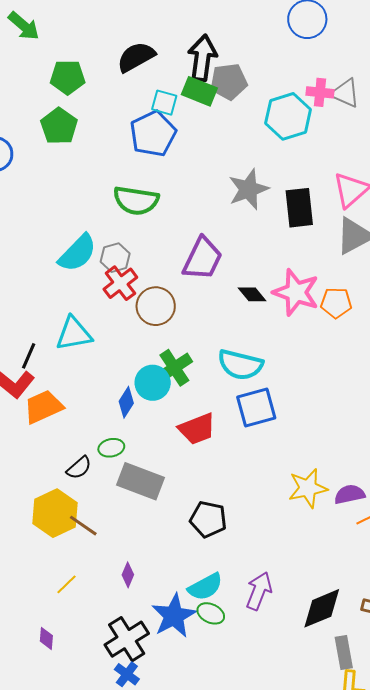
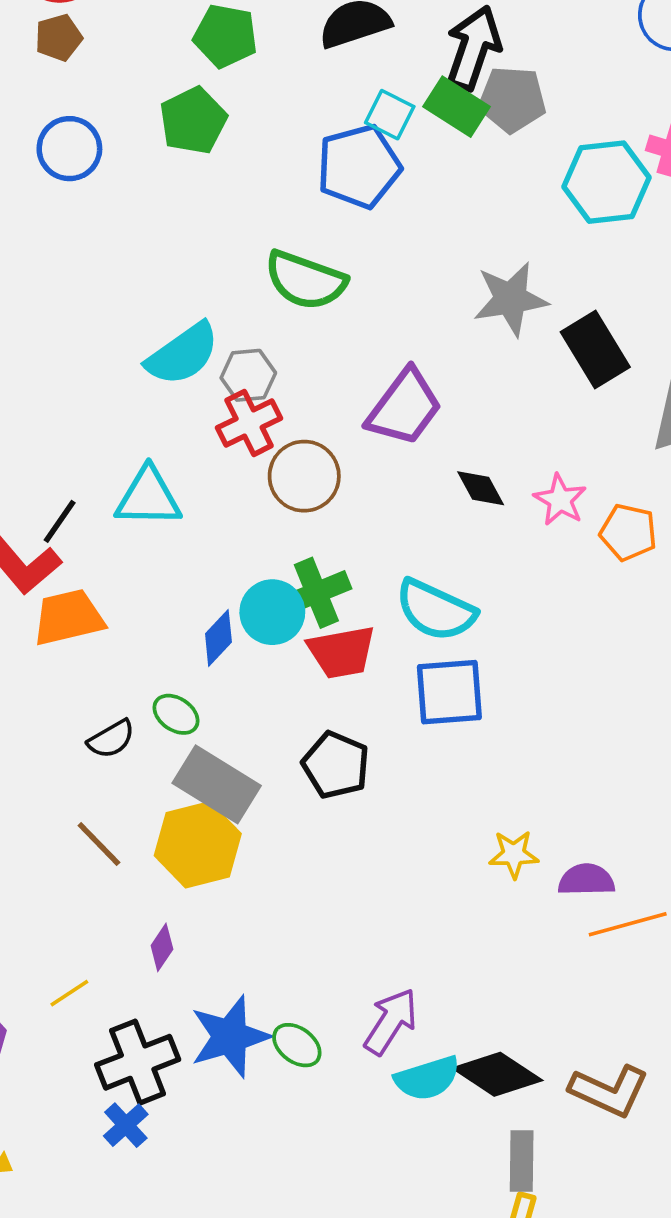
black rectangle: (299, 208) -> (595, 349), turned -36
pink star: (296, 292) -> (560, 500), size x0.6
red trapezoid: (197, 429) -> (342, 652), moved
green ellipse: (111, 448) -> (176, 714), turned 35
yellow star: (308, 488) -> (514, 854), size x0.7
yellow hexagon: (55, 513) -> (198, 845), moved
black pentagon: (208, 519) -> (336, 765), moved
yellow line: (67, 584) -> (69, 993), moved
cyan semicircle: (205, 587) -> (427, 1078), moved
black diamond: (322, 608) -> (497, 1074), turned 45

